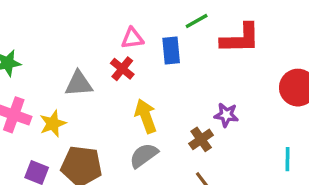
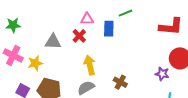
red L-shape: (240, 38) -> (171, 27), moved
purple star: (226, 115) -> (162, 74), moved
brown cross: (201, 139) -> (120, 82), turned -32

